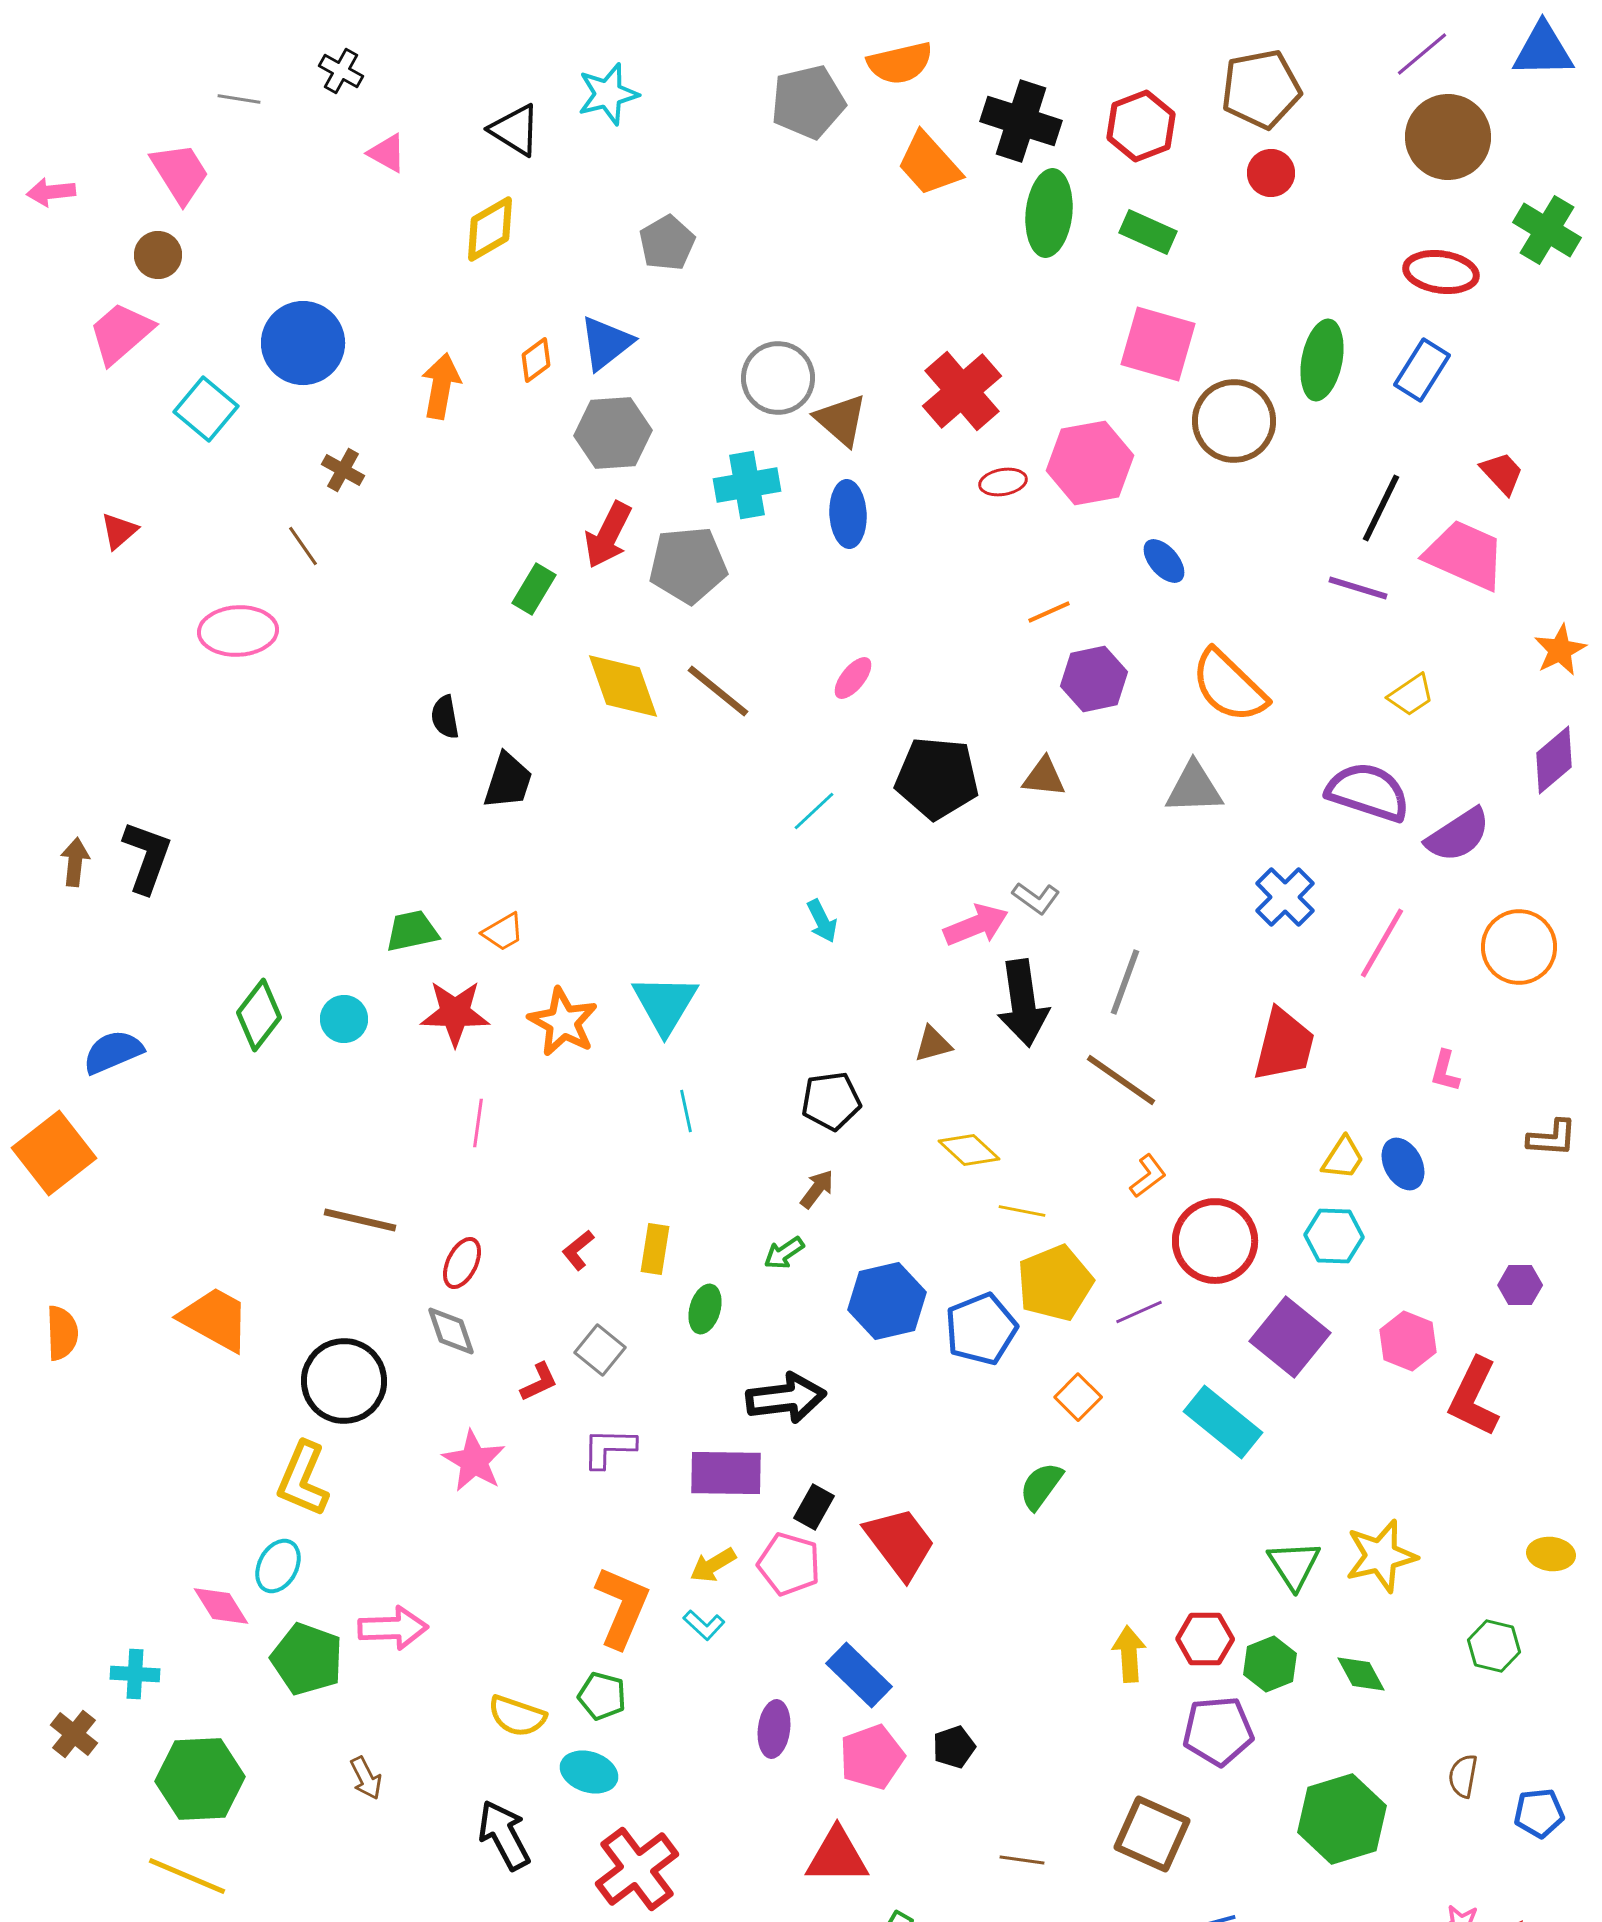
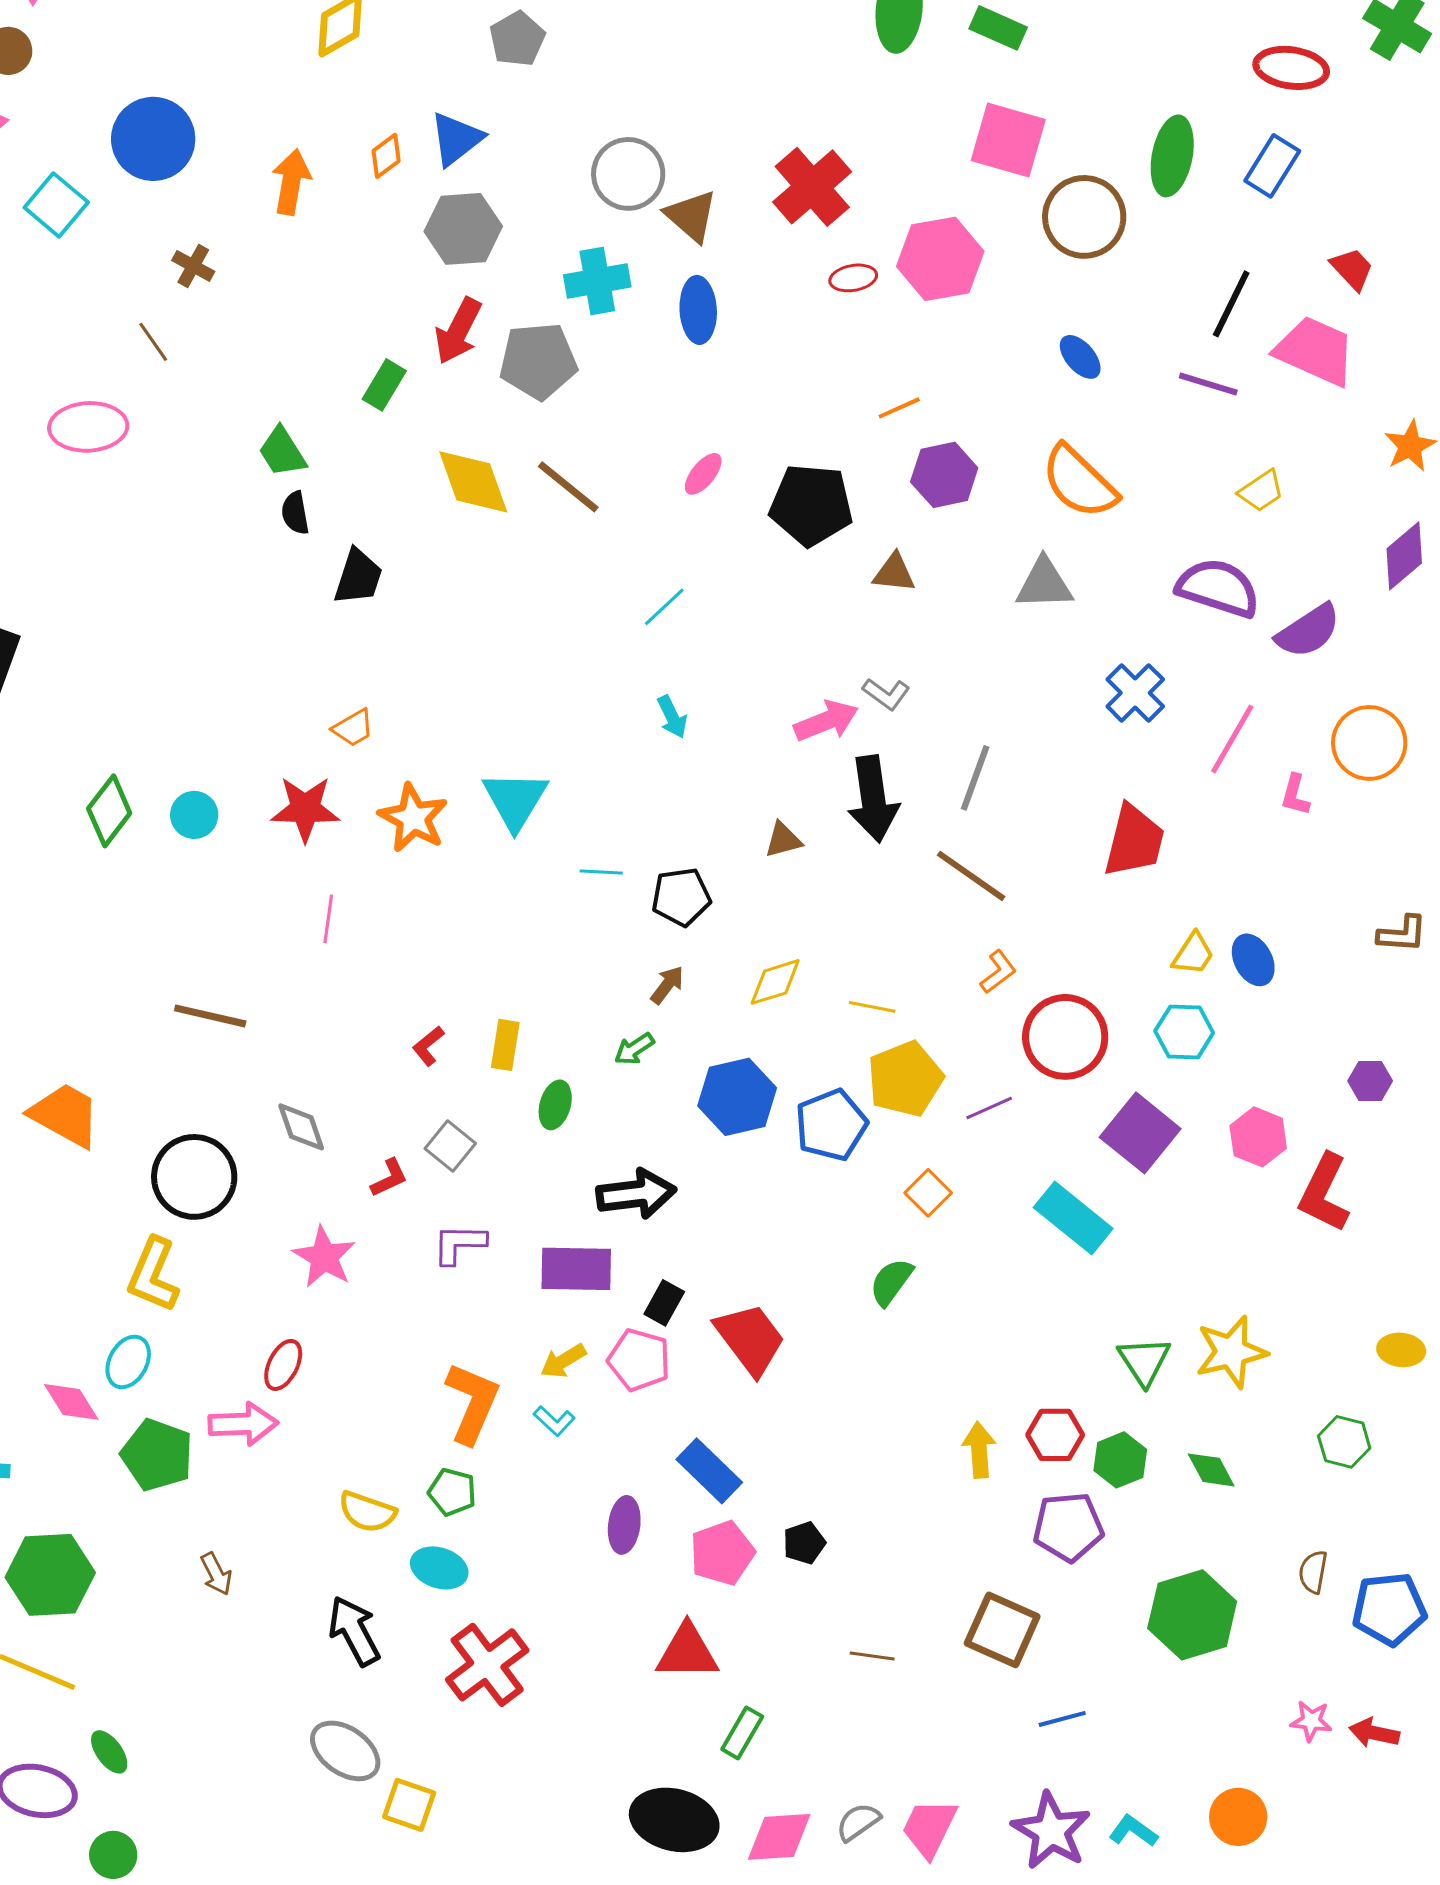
blue ellipse: (1164, 561) -> (1080, 357), moved
black pentagon: (937, 778) -> (811, 505), moved
green trapezoid: (412, 931) -> (282, 452), moved, turned -110
pink L-shape: (1445, 1071) -> (1295, 795), moved
cyan line: (686, 1111) -> (601, 872), moved, turned -75
yellow diamond: (969, 1150) -> (775, 982), moved, turned -60
red ellipse: (462, 1263) -> (283, 1365), moved
blue pentagon: (1539, 1813) -> (1389, 1609), size x1.5

